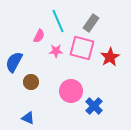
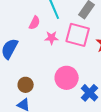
brown circle: (31, 82) -> (26, 85), moved

